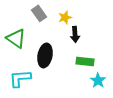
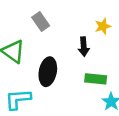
yellow star: (65, 17) -> (103, 26), moved

